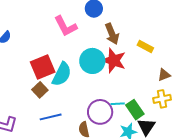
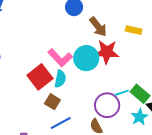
pink L-shape: (66, 26) -> (60, 58), moved
cyan semicircle: (62, 74) -> (60, 79), size x0.7
brown square: (40, 90) -> (52, 102), moved

